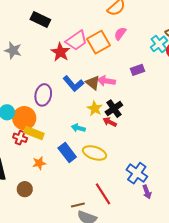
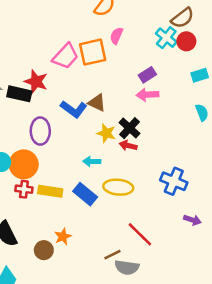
black rectangle: (40, 19) -> (19, 94), moved
orange square: (98, 42) -> (93, 52), turned 30
red star: (60, 52) -> (36, 82), moved
pink arrow: (106, 81) -> (147, 95), moved
yellow rectangle: (34, 133) -> (50, 191), moved
orange star: (39, 163) -> (63, 237), moved
blue cross: (137, 173) -> (174, 181), moved
purple arrow: (147, 192) -> (192, 220), turned -40

